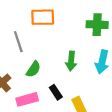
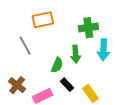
green cross: (97, 25) -> (88, 28), moved
green semicircle: (33, 69) -> (57, 65), moved

